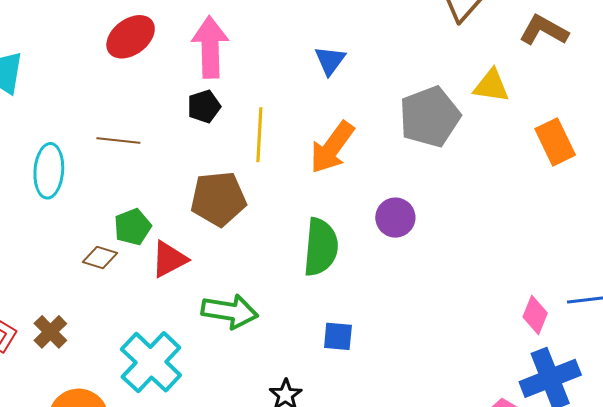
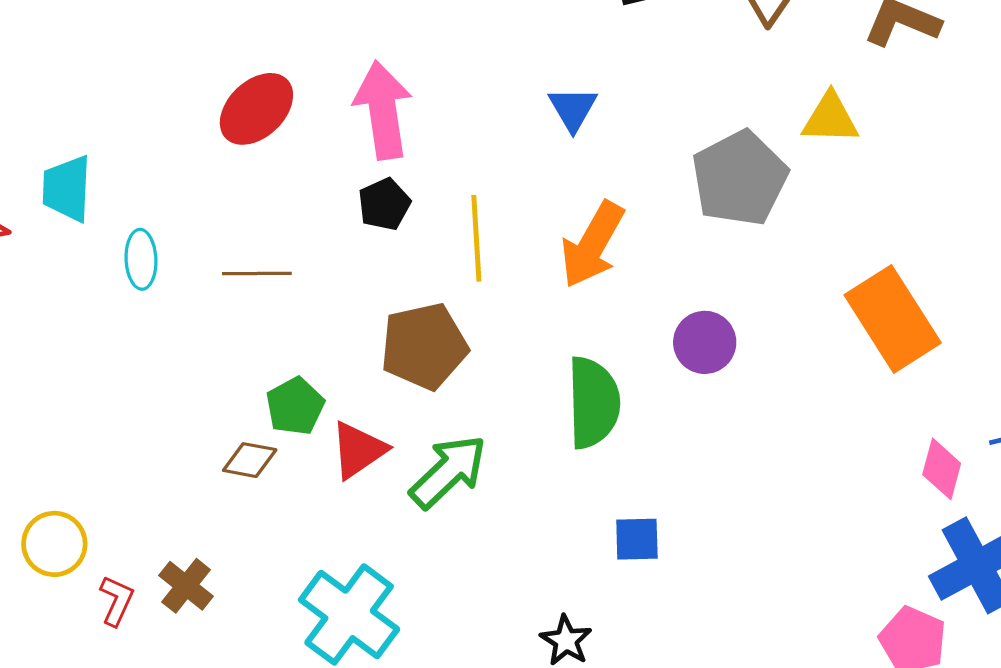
orange rectangle: (555, 142) -> (893, 319), moved, size x1.4
cyan ellipse: (49, 171) -> (141, 259), moved, size x0.7
green arrow: (230, 311) -> (448, 472), moved, turned -46

